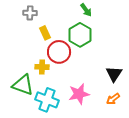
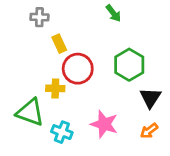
green hexagon: (80, 35) -> (129, 65), moved
pink star: (79, 94) -> (104, 124), turned 30
cyan cross: (47, 100) -> (62, 132), size x0.7

